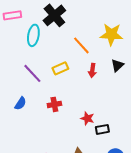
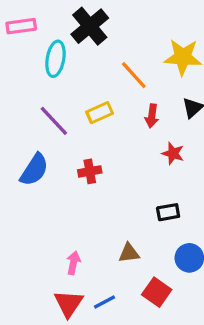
blue semicircle: (20, 103) -> (34, 170), size x1.5
red star: (87, 118) -> (173, 153), moved

